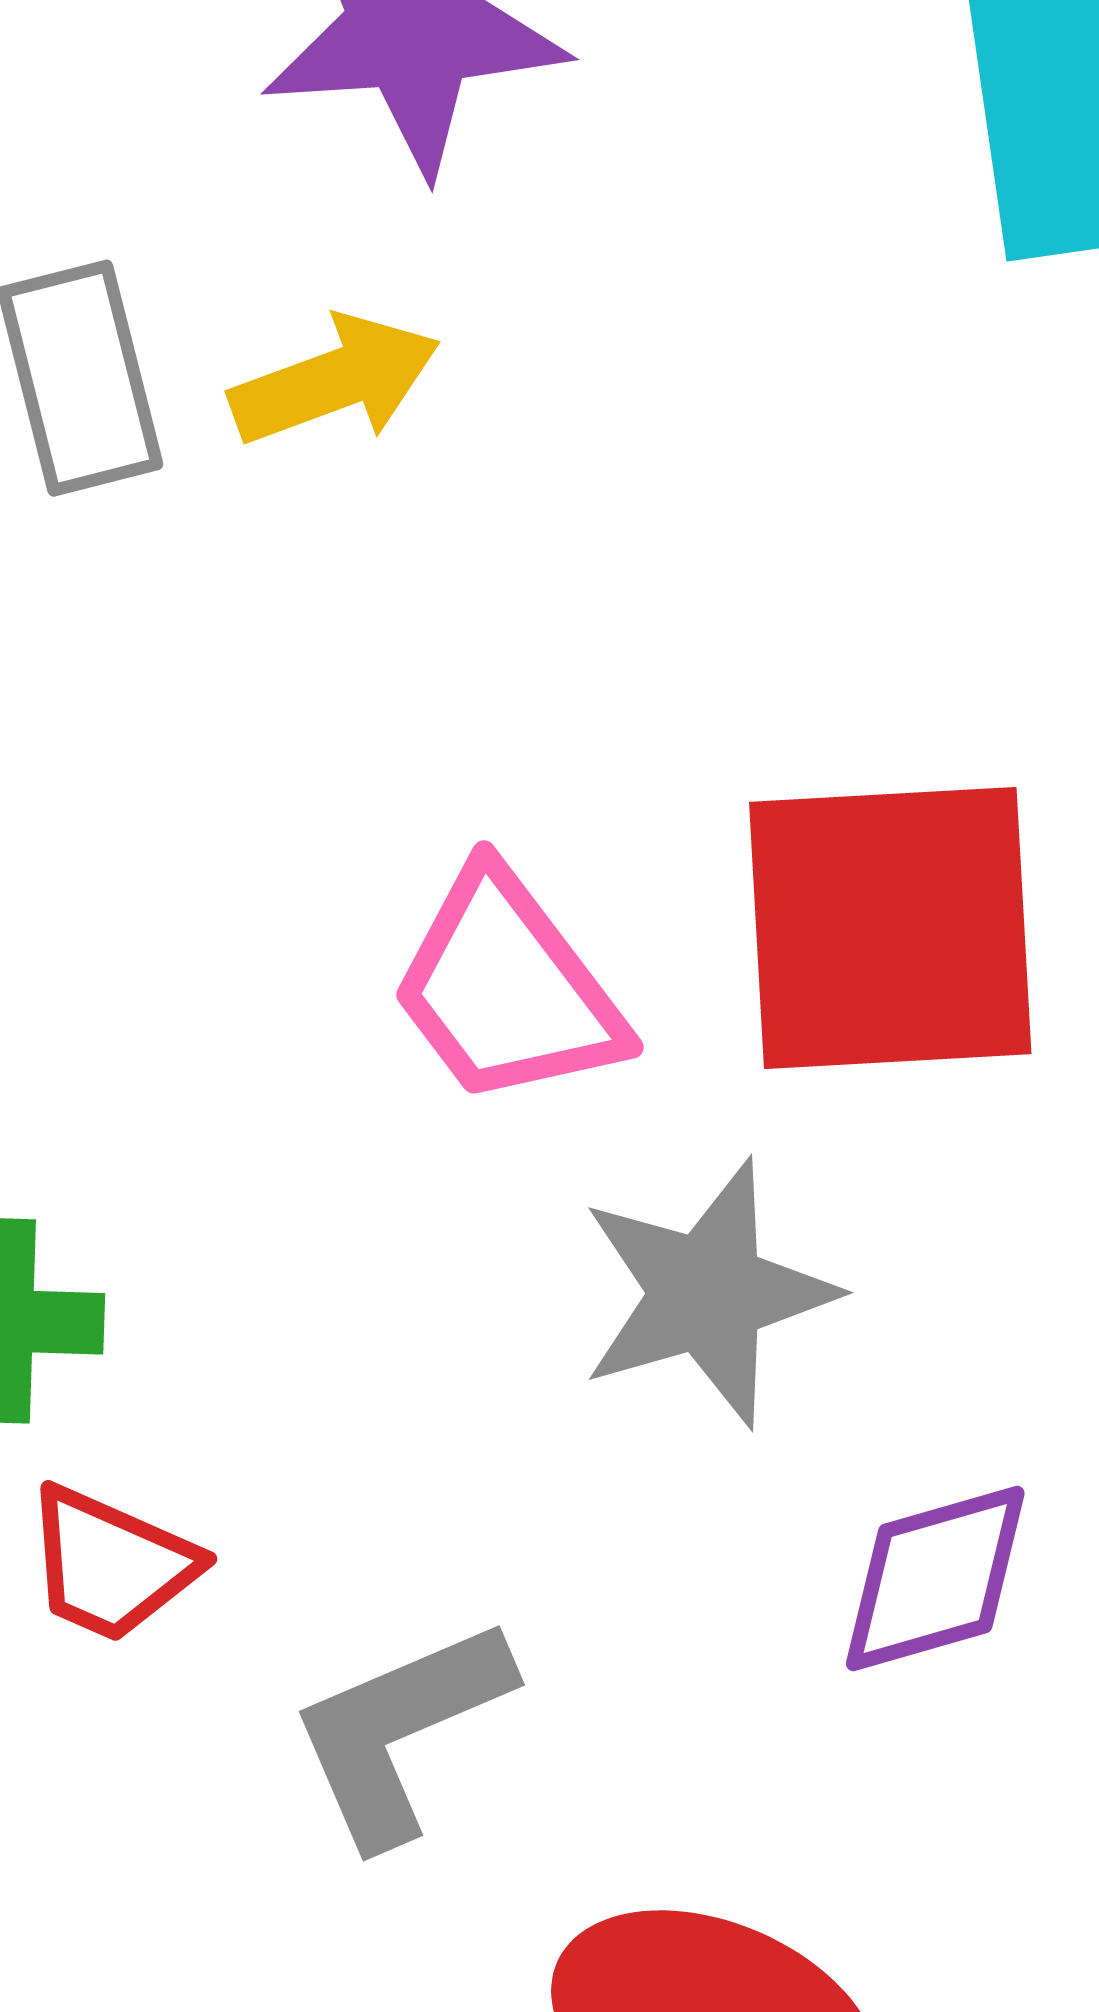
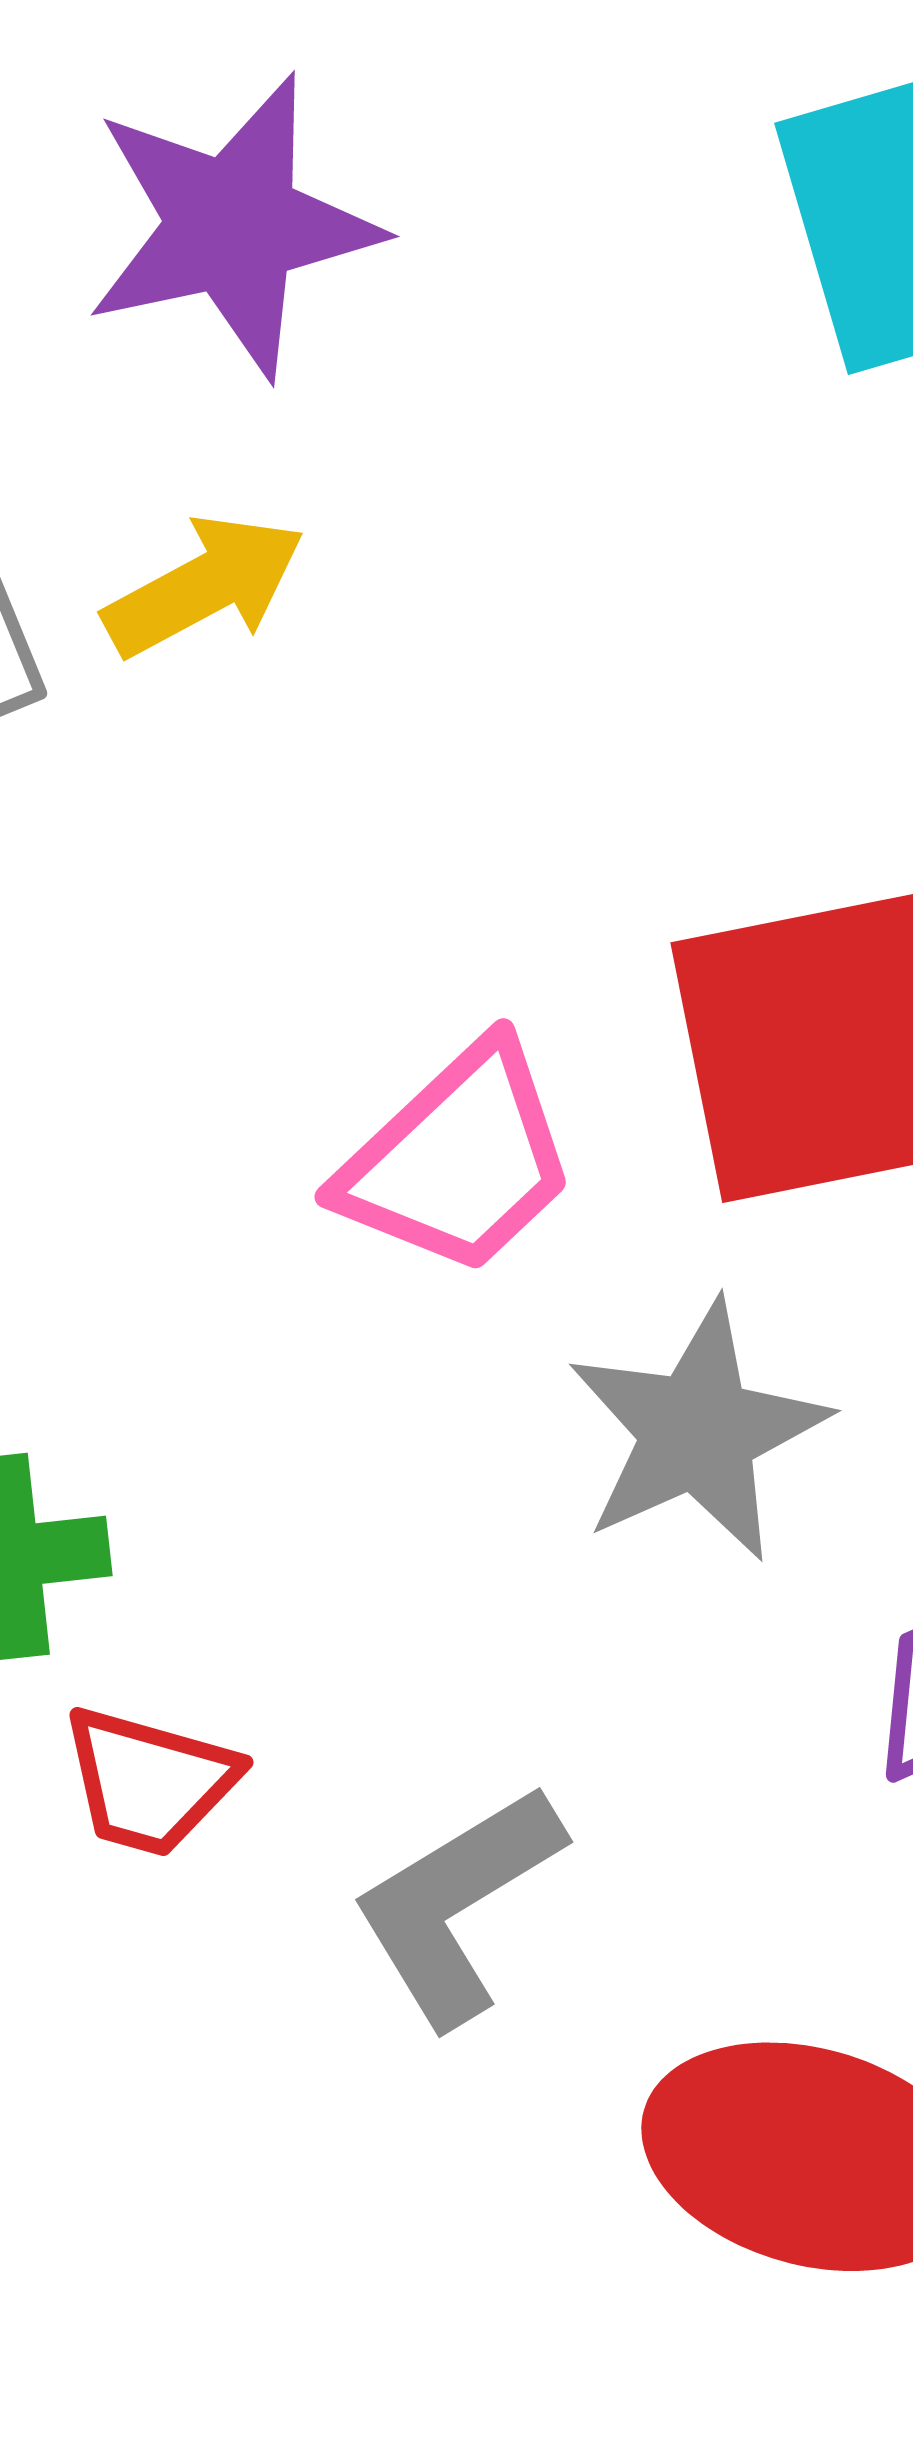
pink trapezoid: (507, 988) -> (458, 1160), turned -88

